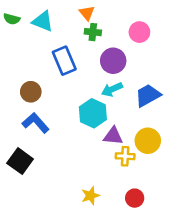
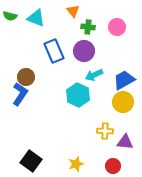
green cross: (93, 32) -> (88, 27), moved
purple circle: (113, 61) -> (84, 51), moved
blue L-shape: (36, 123) -> (20, 94), moved, turned 75
purple triangle: (113, 136) -> (125, 142), moved
yellow circle: (148, 141) -> (123, 102), moved
black square: (20, 161) -> (31, 161), moved

